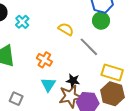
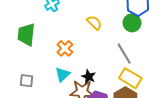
gray line: (89, 47) -> (124, 54), moved
gray square: (16, 99) -> (26, 81), turned -32

